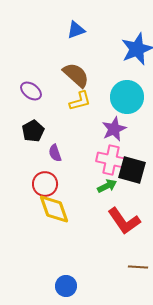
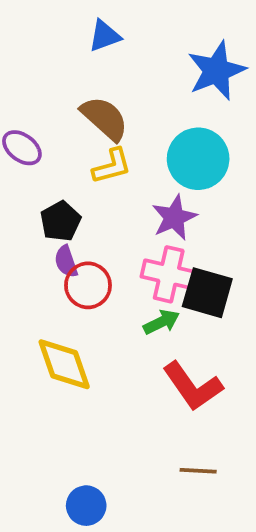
black pentagon: (33, 131) -> (60, 221), moved
red circle: (45, 184) -> (88, 285), moved
brown line: (138, 267) -> (198, 471), moved

